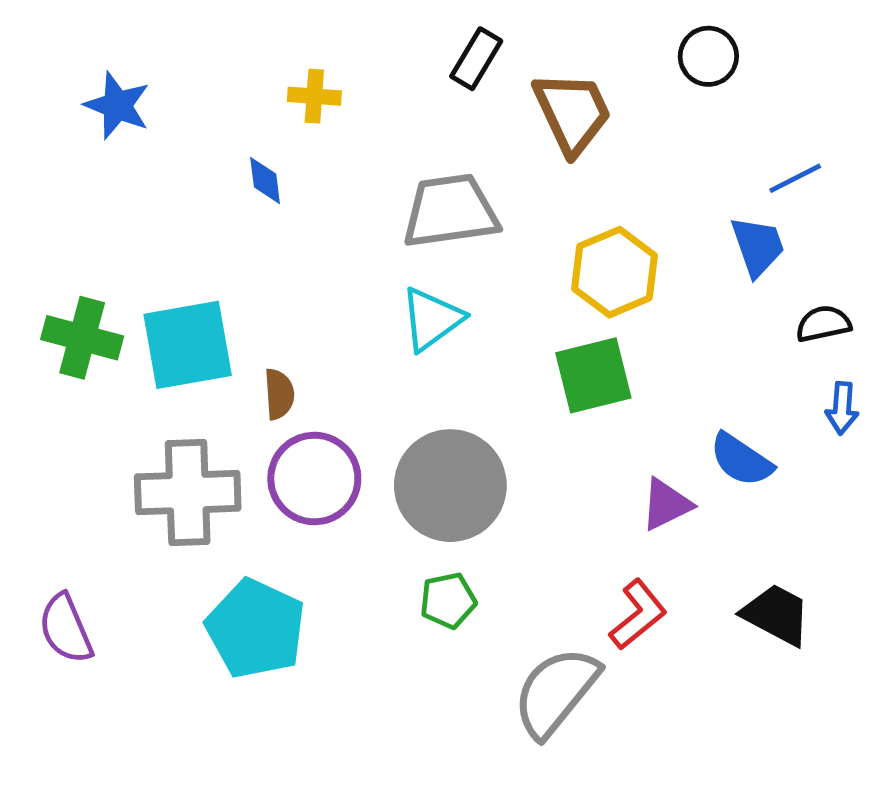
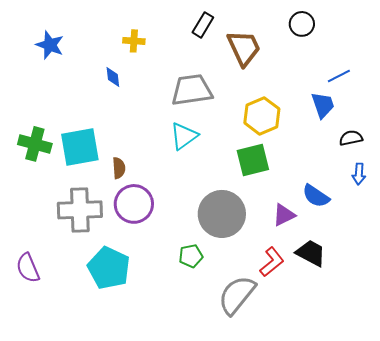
gray circle: (450, 486) -> (222, 214), moved
black trapezoid: (776, 615) -> (311, 253), moved

